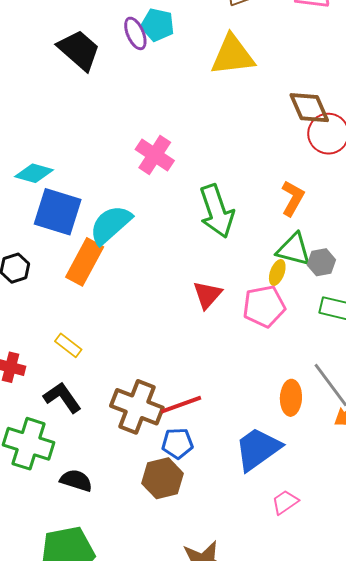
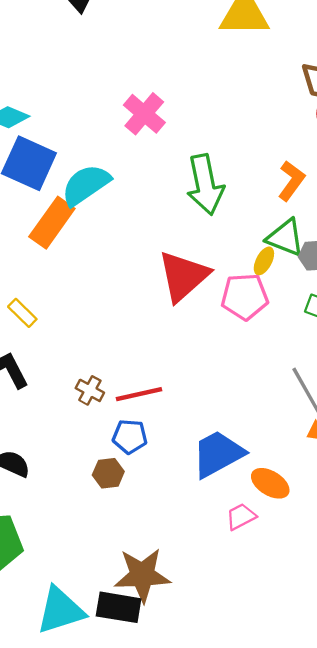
red triangle: (207, 295) -> (183, 276), size x1.6
orange ellipse: (291, 398) -> (270, 483), moved, turned -68
brown cross: (137, 407) -> (90, 390), size x0.5
brown hexagon: (162, 478) -> (108, 473), size x0.7

